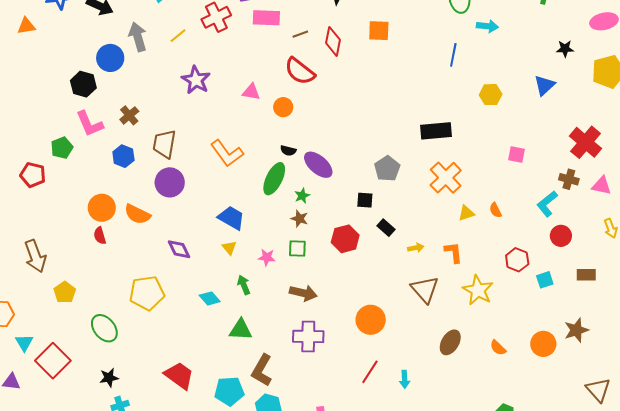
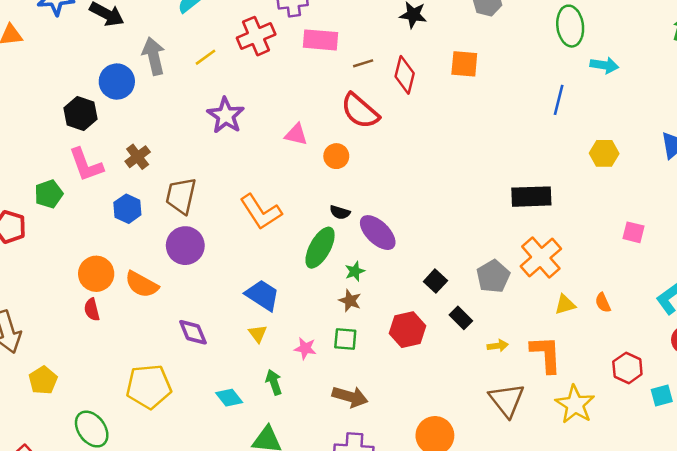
gray pentagon: (387, 169) -> (493, 276), moved
black square: (365, 200) -> (435, 281), turned 36
orange L-shape: (453, 252) -> (546, 354), size x1.4

